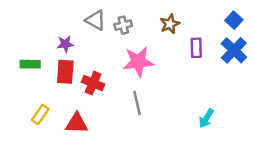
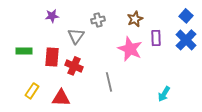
gray triangle: (96, 20) -> (76, 36), moved, turned 36
purple star: (65, 44) -> (52, 16), moved
pink star: (138, 62) -> (130, 49), moved, turned 30

